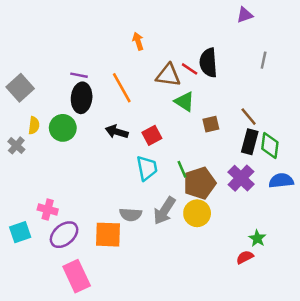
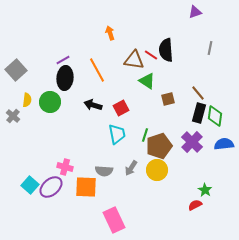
purple line: (79, 75) -> (63, 60), turned -40
green line: (182, 169) -> (145, 135), turned 40
pink cross: (48, 209) -> (65, 167), moved
gray arrow: (164, 211) -> (131, 168), size x0.7
cyan square: (20, 232) -> (30, 185), moved, turned -30
pink rectangle: (77, 276) -> (114, 220), moved

